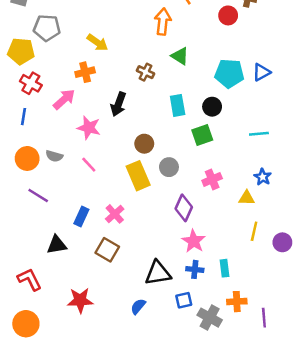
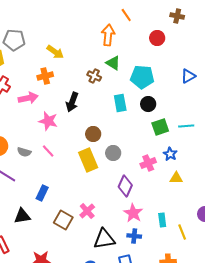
red circle: (228, 15) -> (157, 38), moved
green triangle: (180, 56) -> (113, 63), moved
cyan pentagon: (229, 73) -> (142, 77), moved
pink arrow: (64, 99) -> (28, 98), turned 30
green square: (202, 135) -> (160, 127), moved
gray semicircle: (54, 156) -> (24, 152), moved
blue star: (263, 177) -> (170, 154), moved
pink cross: (115, 214) -> (87, 211), moved
yellow line: (254, 231) -> (182, 232), moved, turned -35
cyan rectangle: (224, 268) -> (162, 220), moved

